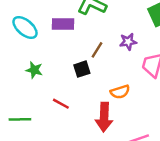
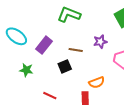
purple rectangle: (63, 24) -> (44, 45), moved, turned -48
brown line: (97, 50) -> (76, 50), turned 72

